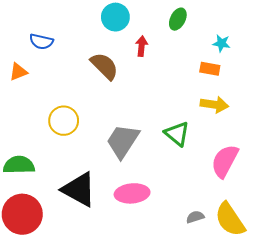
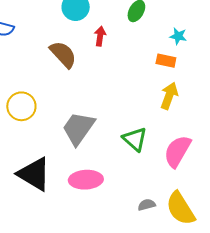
yellow arrow: (214, 105) -> (169, 96), turned -80
green triangle: (177, 134) -> (135, 139), moved

